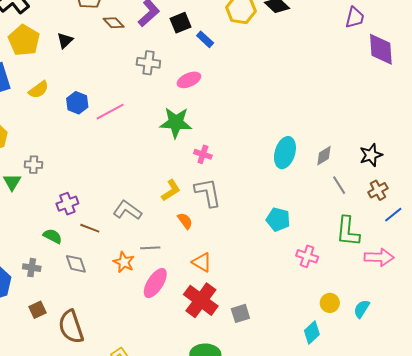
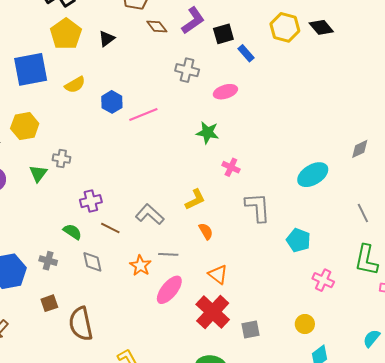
green star: (176, 123) -> (208, 133), size x0.7
cyan ellipse: (285, 153) -> (313, 175), turned 36
gray diamond: (324, 156) -> (360, 149), moved
gray L-shape: (208, 192) -> (258, 207), moved
yellow circle: (330, 303) -> (305, 324), moved

